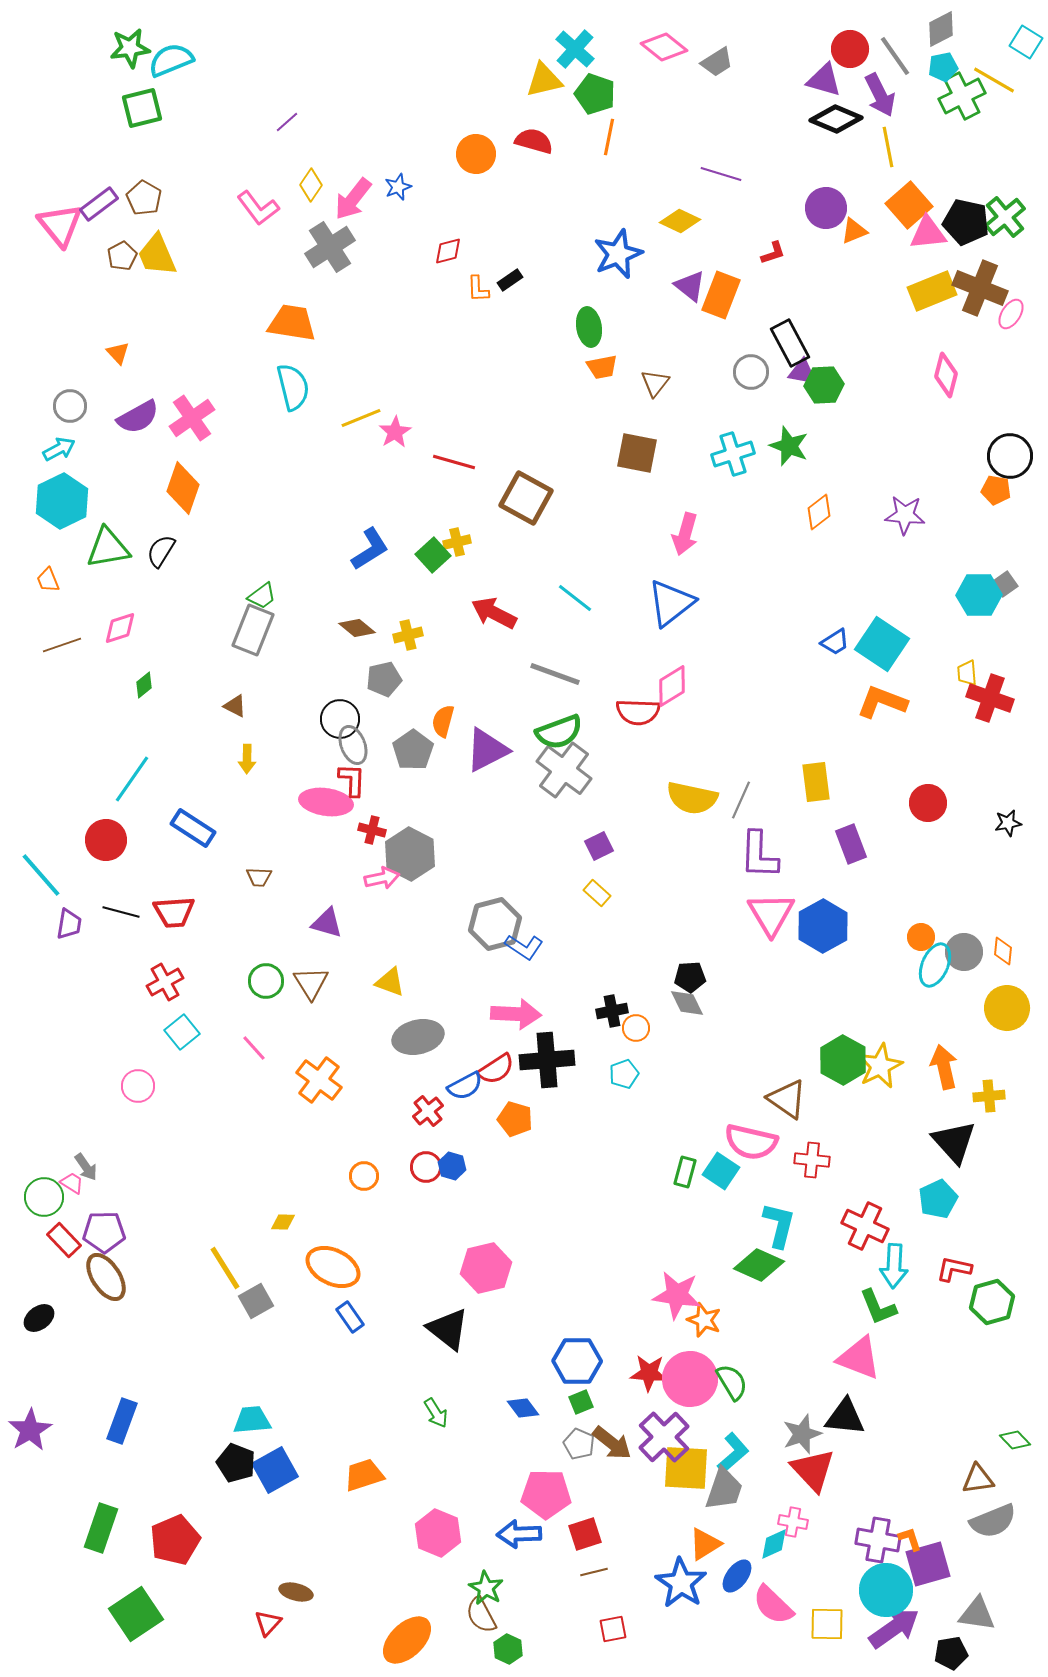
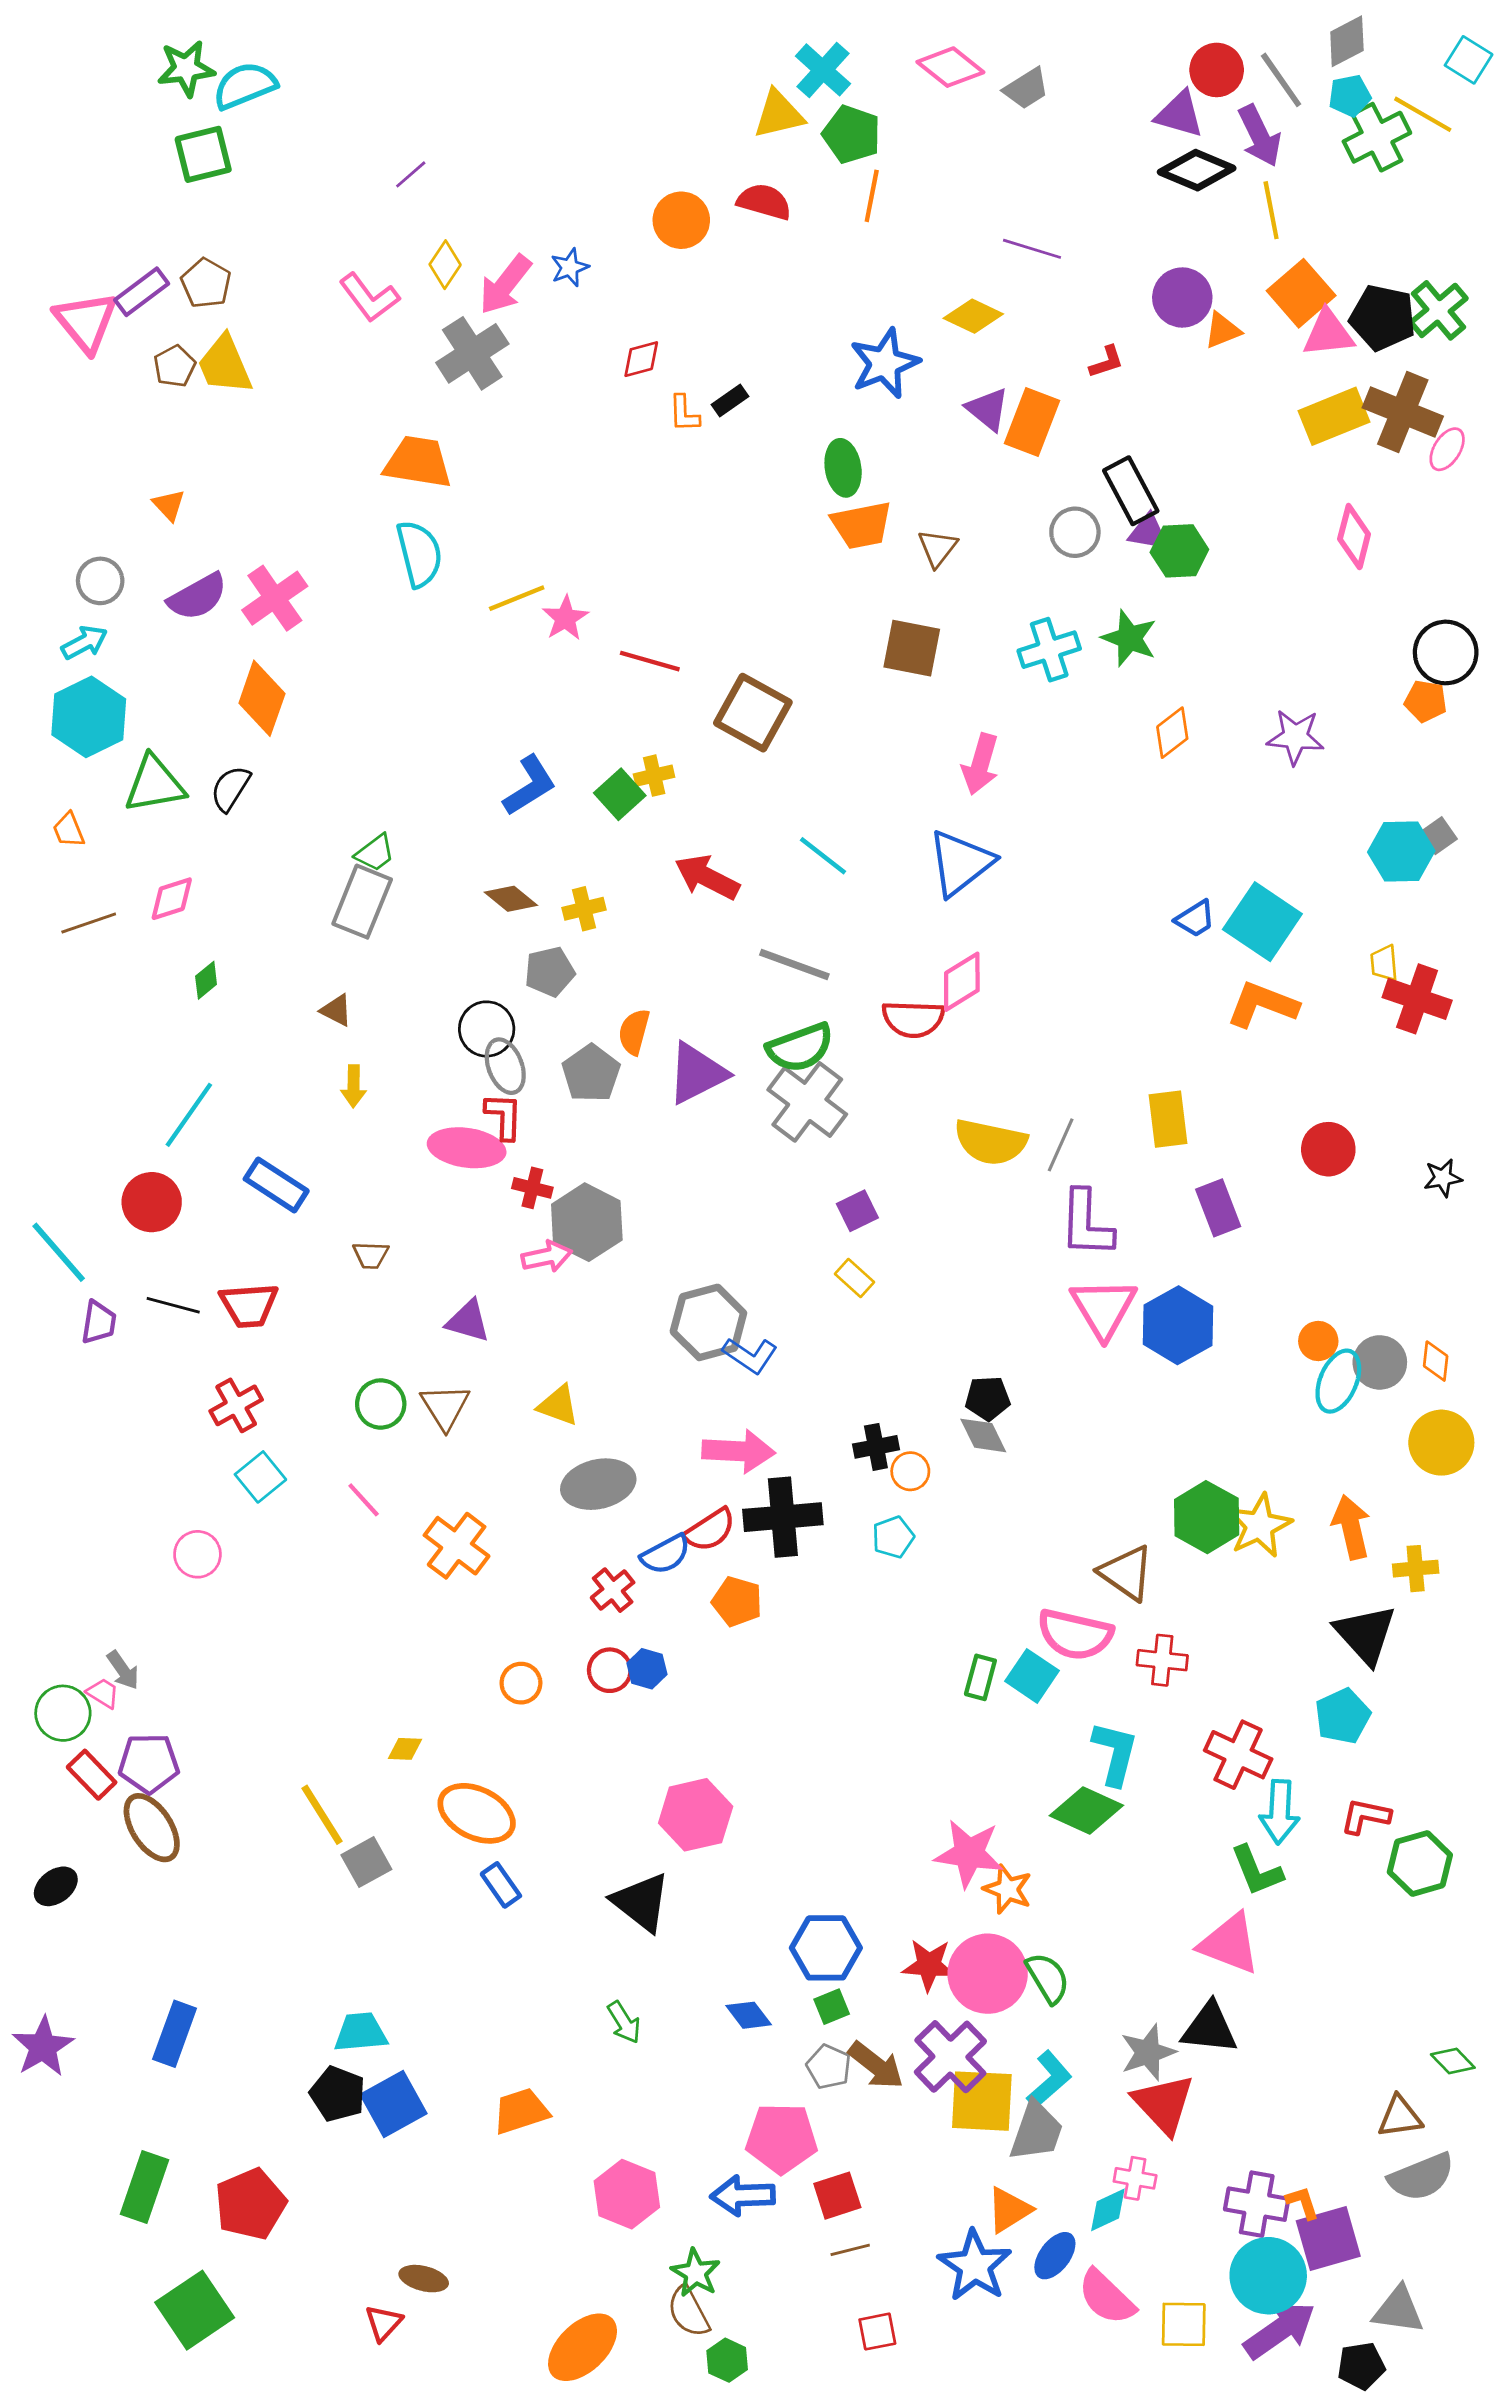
orange trapezoid: (602, 367) -> (862, 525), size x1.4

